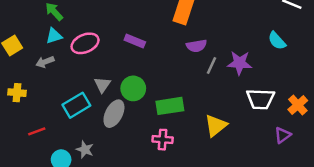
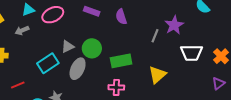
purple semicircle: (196, 46) -> (121, 17), moved, turned 84
purple star: (240, 63) -> (174, 25), turned -30
gray line: (212, 66) -> (155, 36), moved
gray triangle: (102, 85) -> (68, 46), turned 32
purple triangle: (283, 135) -> (218, 83), moved

